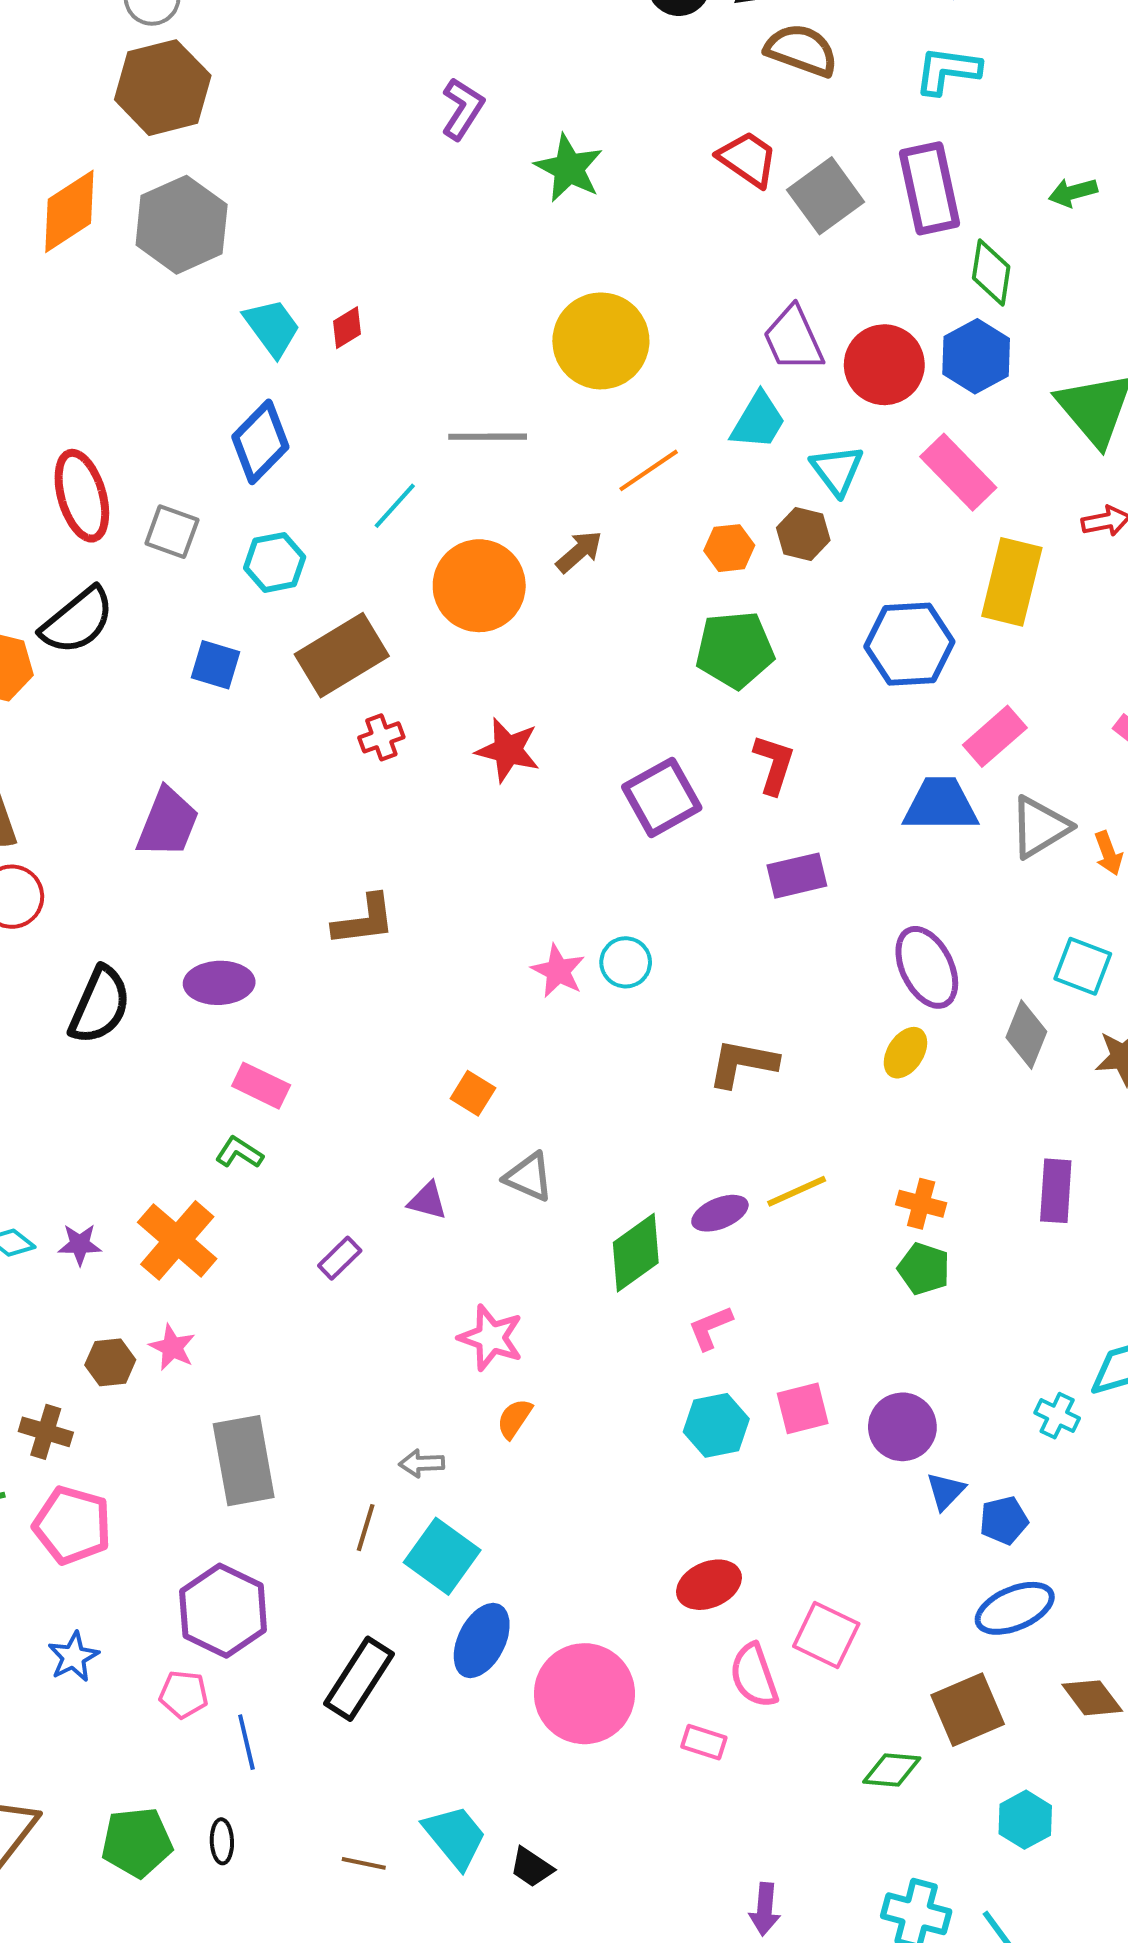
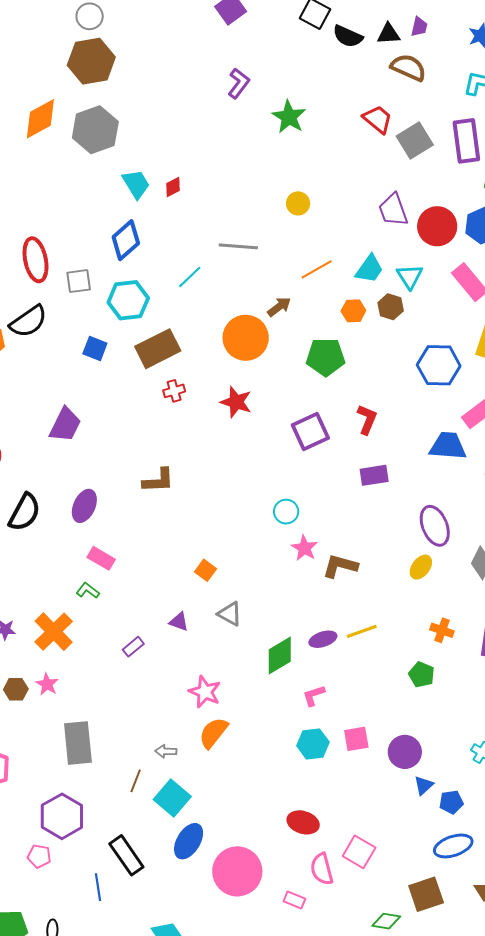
yellow circle: (601, 341) -> (298, 203), size x0.5
cyan trapezoid: (758, 421) -> (369, 269), moved
gray square: (172, 532) -> (79, 281), turned -32
cyan hexagon: (275, 562) -> (128, 300), size x1.4
orange circle: (479, 586) -> (246, 338), moved
green pentagon: (735, 650) -> (326, 357), moved
pink star: (558, 971) -> (304, 548), moved
purple ellipse: (219, 983) -> (84, 506), turned -68
orange cross: (921, 1204) -> (442, 630), moved
orange semicircle: (514, 1419) -> (213, 733), size x1.6
red ellipse: (709, 1585) -> (303, 822), turned 36
black rectangle: (359, 1679) -> (126, 855), turned -72
blue line: (246, 1742) -> (98, 887), moved

